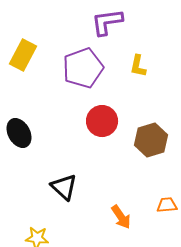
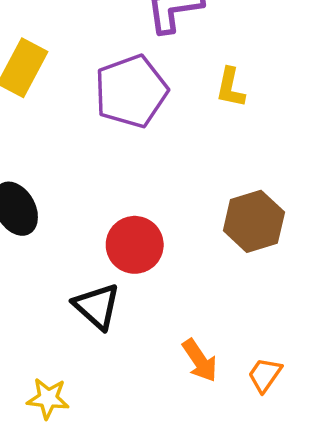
red circle: (102, 121) -> (135, 245), moved
orange trapezoid: (167, 205) -> (265, 375), moved, turned -50

